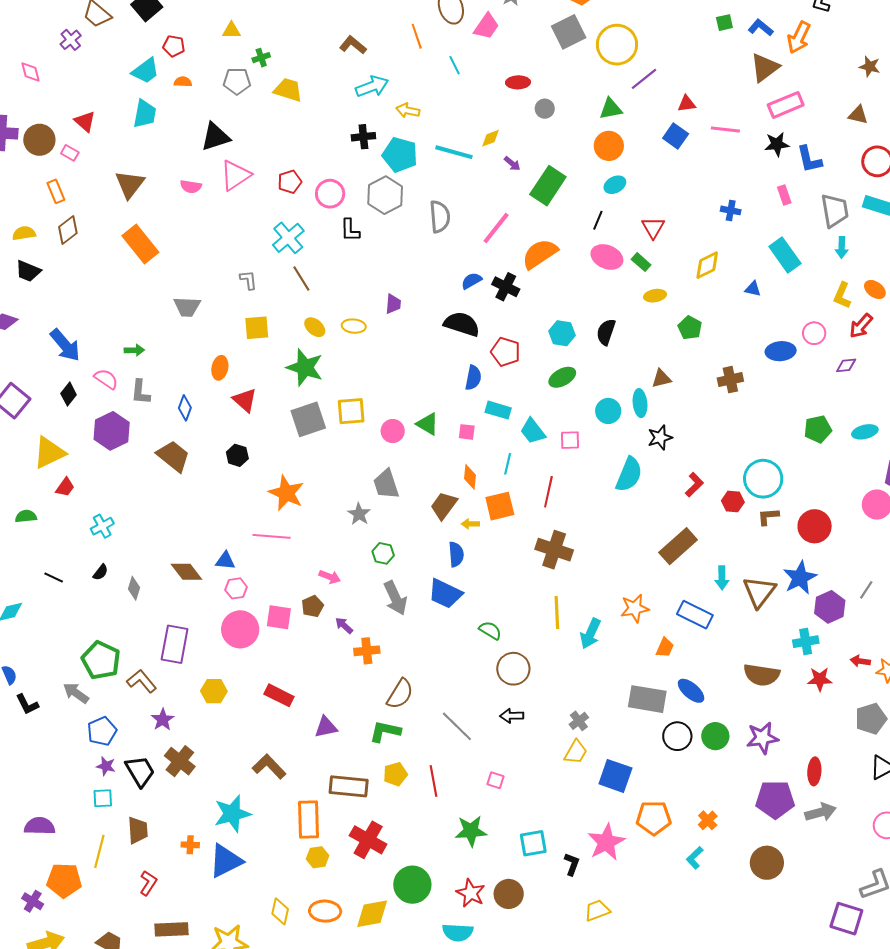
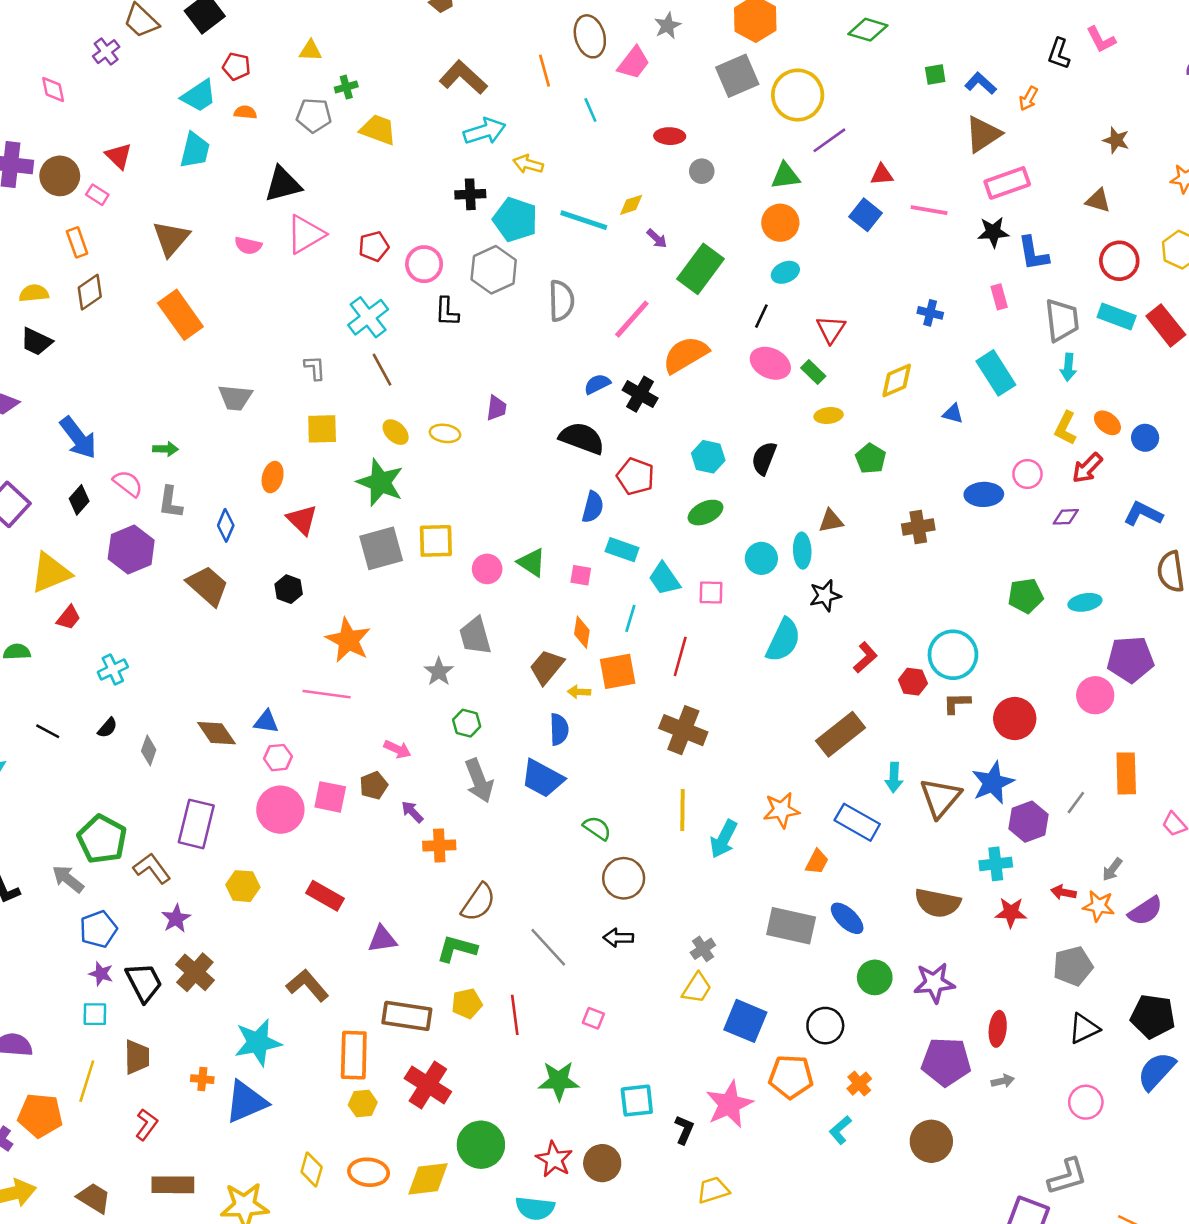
orange arrow: (799, 38) -> (1028, 99), size x0.6
brown L-shape: (353, 45) -> (463, 77), size x1.4
black circle: (677, 736) -> (825, 1026), moved
gray arrow: (820, 812) -> (1003, 1081), size x0.6

